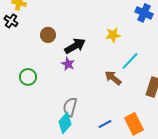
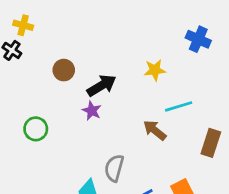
cyan line: (130, 61) -> (179, 106), turned 30
gray semicircle: (70, 107) -> (114, 168), moved

